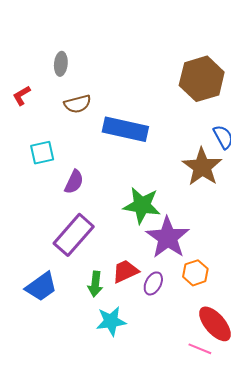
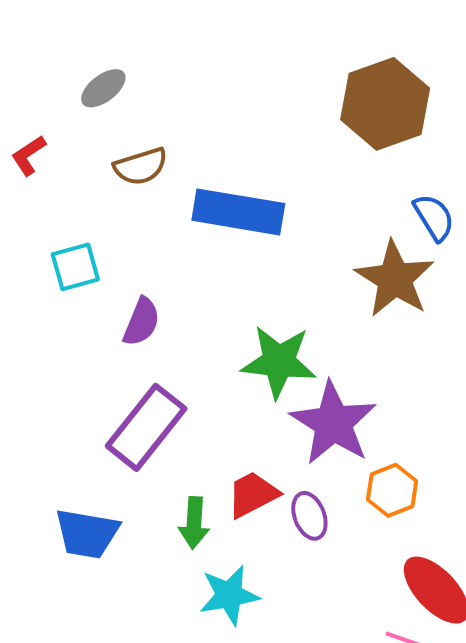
gray ellipse: (61, 64) -> (103, 88), turned 50
purple ellipse: (153, 283) -> (309, 516), turned -45
blue trapezoid: (41, 287) -> (87, 534), turned 48

